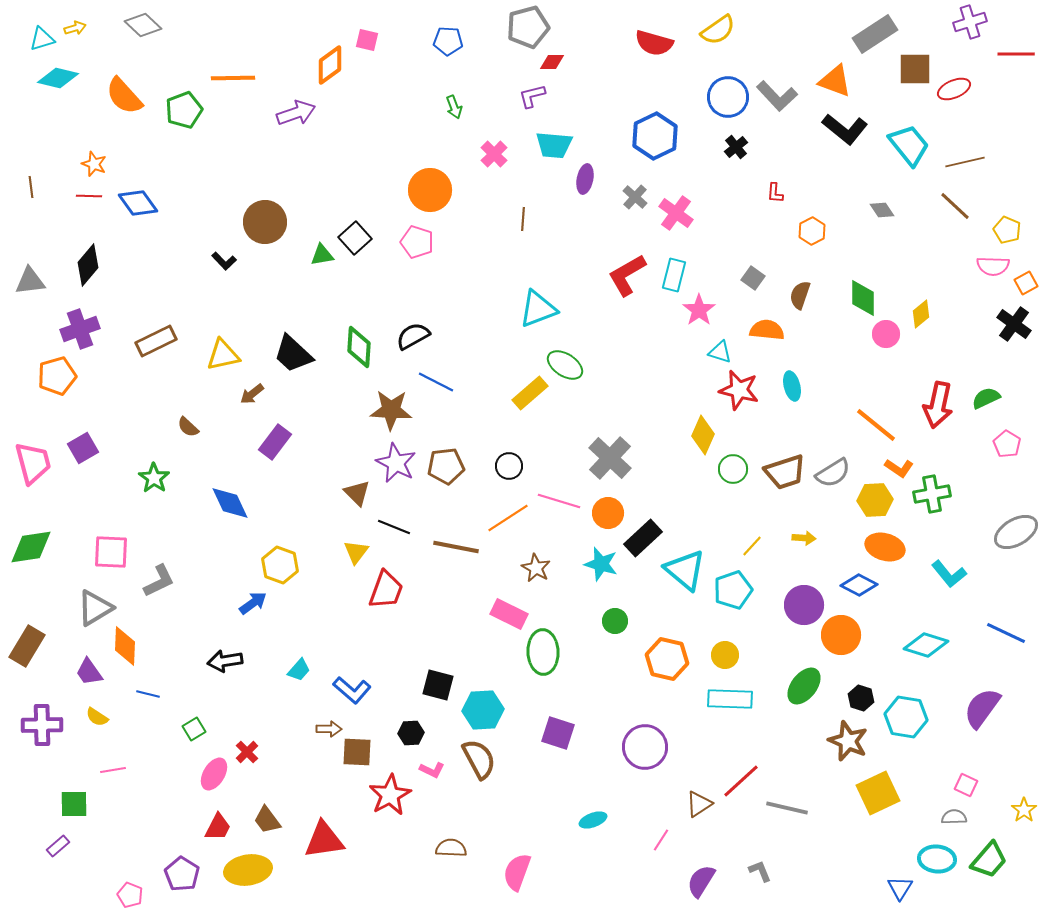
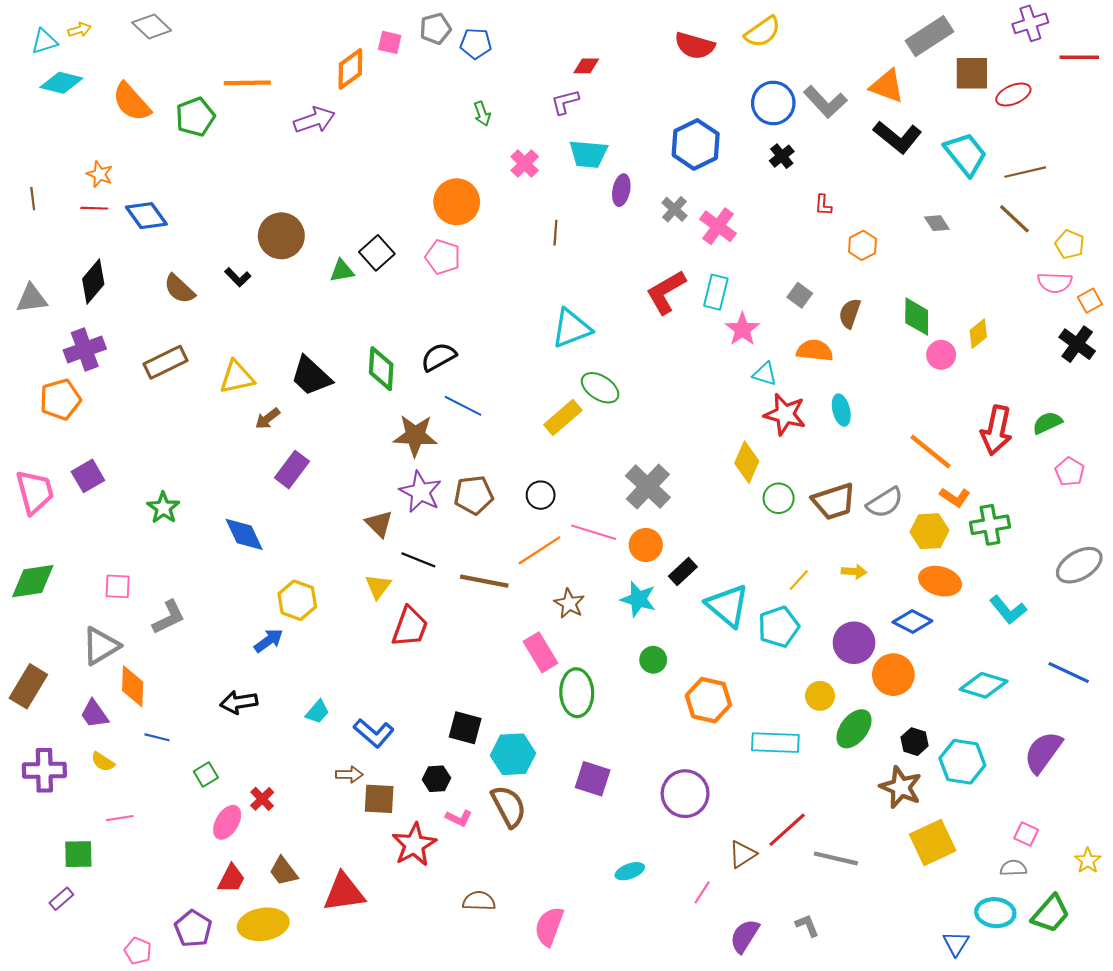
gray pentagon: (528, 27) -> (435, 29), moved, size x0.7
brown semicircle: (188, 427) -> (179, 289), moved, size x1.4
black rectangle: (643, 538) -> (683, 572), size x0.7
pink square: (111, 552) -> (118, 586), size x0.7
pink rectangle: (509, 614) -> (541, 652), turned 33
yellow circle: (725, 655) -> (820, 696), moved

